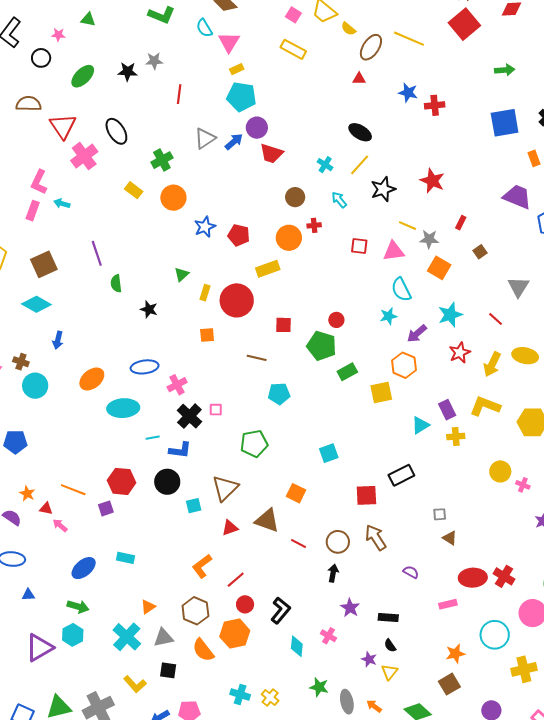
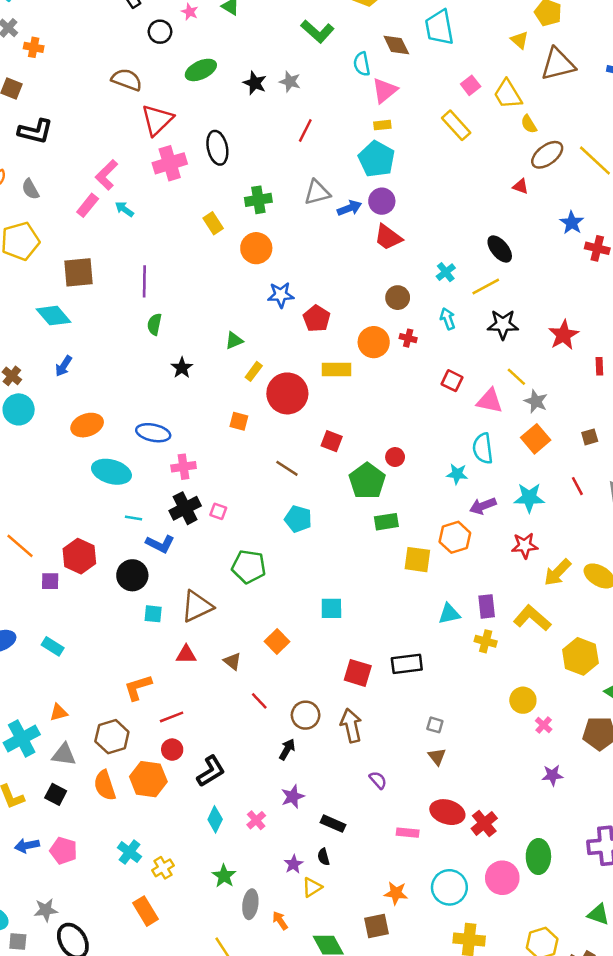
red rectangle: (461, 223) -> (599, 366), moved, turned -48
red line: (496, 319) -> (577, 486), moved
brown triangle: (267, 520) -> (232, 661), size x0.6

